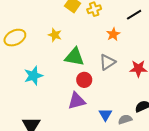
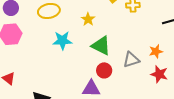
orange star: (113, 34) -> (156, 51), moved
cyan star: (33, 76) -> (62, 40), moved

